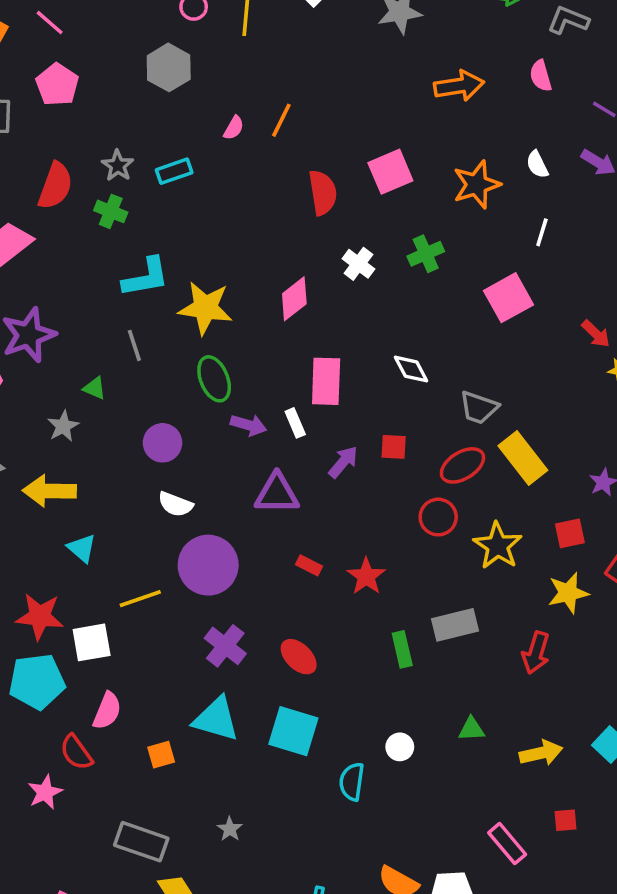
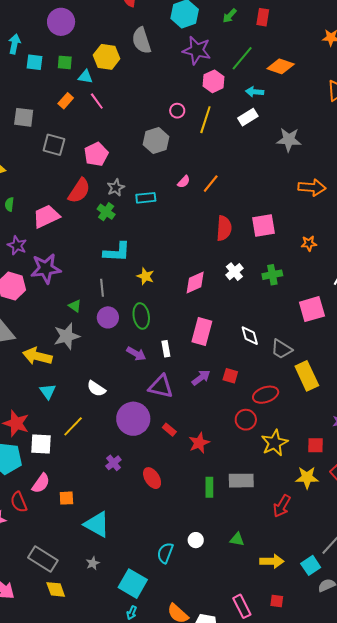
pink pentagon: (57, 85) -> (96, 154), moved
orange star: (477, 184) -> (309, 243), size x0.6
yellow star: (205, 308) -> (145, 276), size x0.6
gray trapezoid: (479, 408) -> (281, 349), moved
white rectangle: (295, 423) -> (166, 349), moved
purple arrow: (249, 425) -> (136, 354), moved
gray star: (63, 426) -> (67, 336), moved, size x1.5
purple circle: (163, 443) -> (108, 317), moved
yellow rectangle: (523, 458) -> (307, 376), moved
white semicircle: (175, 504) -> (96, 389), moved
purple circle: (208, 565) -> (133, 419), moved
yellow line: (140, 599) -> (73, 426), turned -40
purple cross: (225, 646) -> (113, 463), size x0.7
cyan triangle: (216, 719) -> (97, 524), moved
cyan square: (293, 731) -> (133, 584), moved
orange square: (161, 755) -> (66, 498), moved

